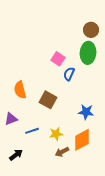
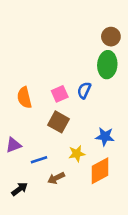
pink square: (58, 59) -> (60, 94), moved, turned 32
orange semicircle: (20, 90) -> (24, 98), moved
yellow star: (56, 134) -> (77, 154), moved
brown arrow: (62, 152) -> (56, 178), moved

